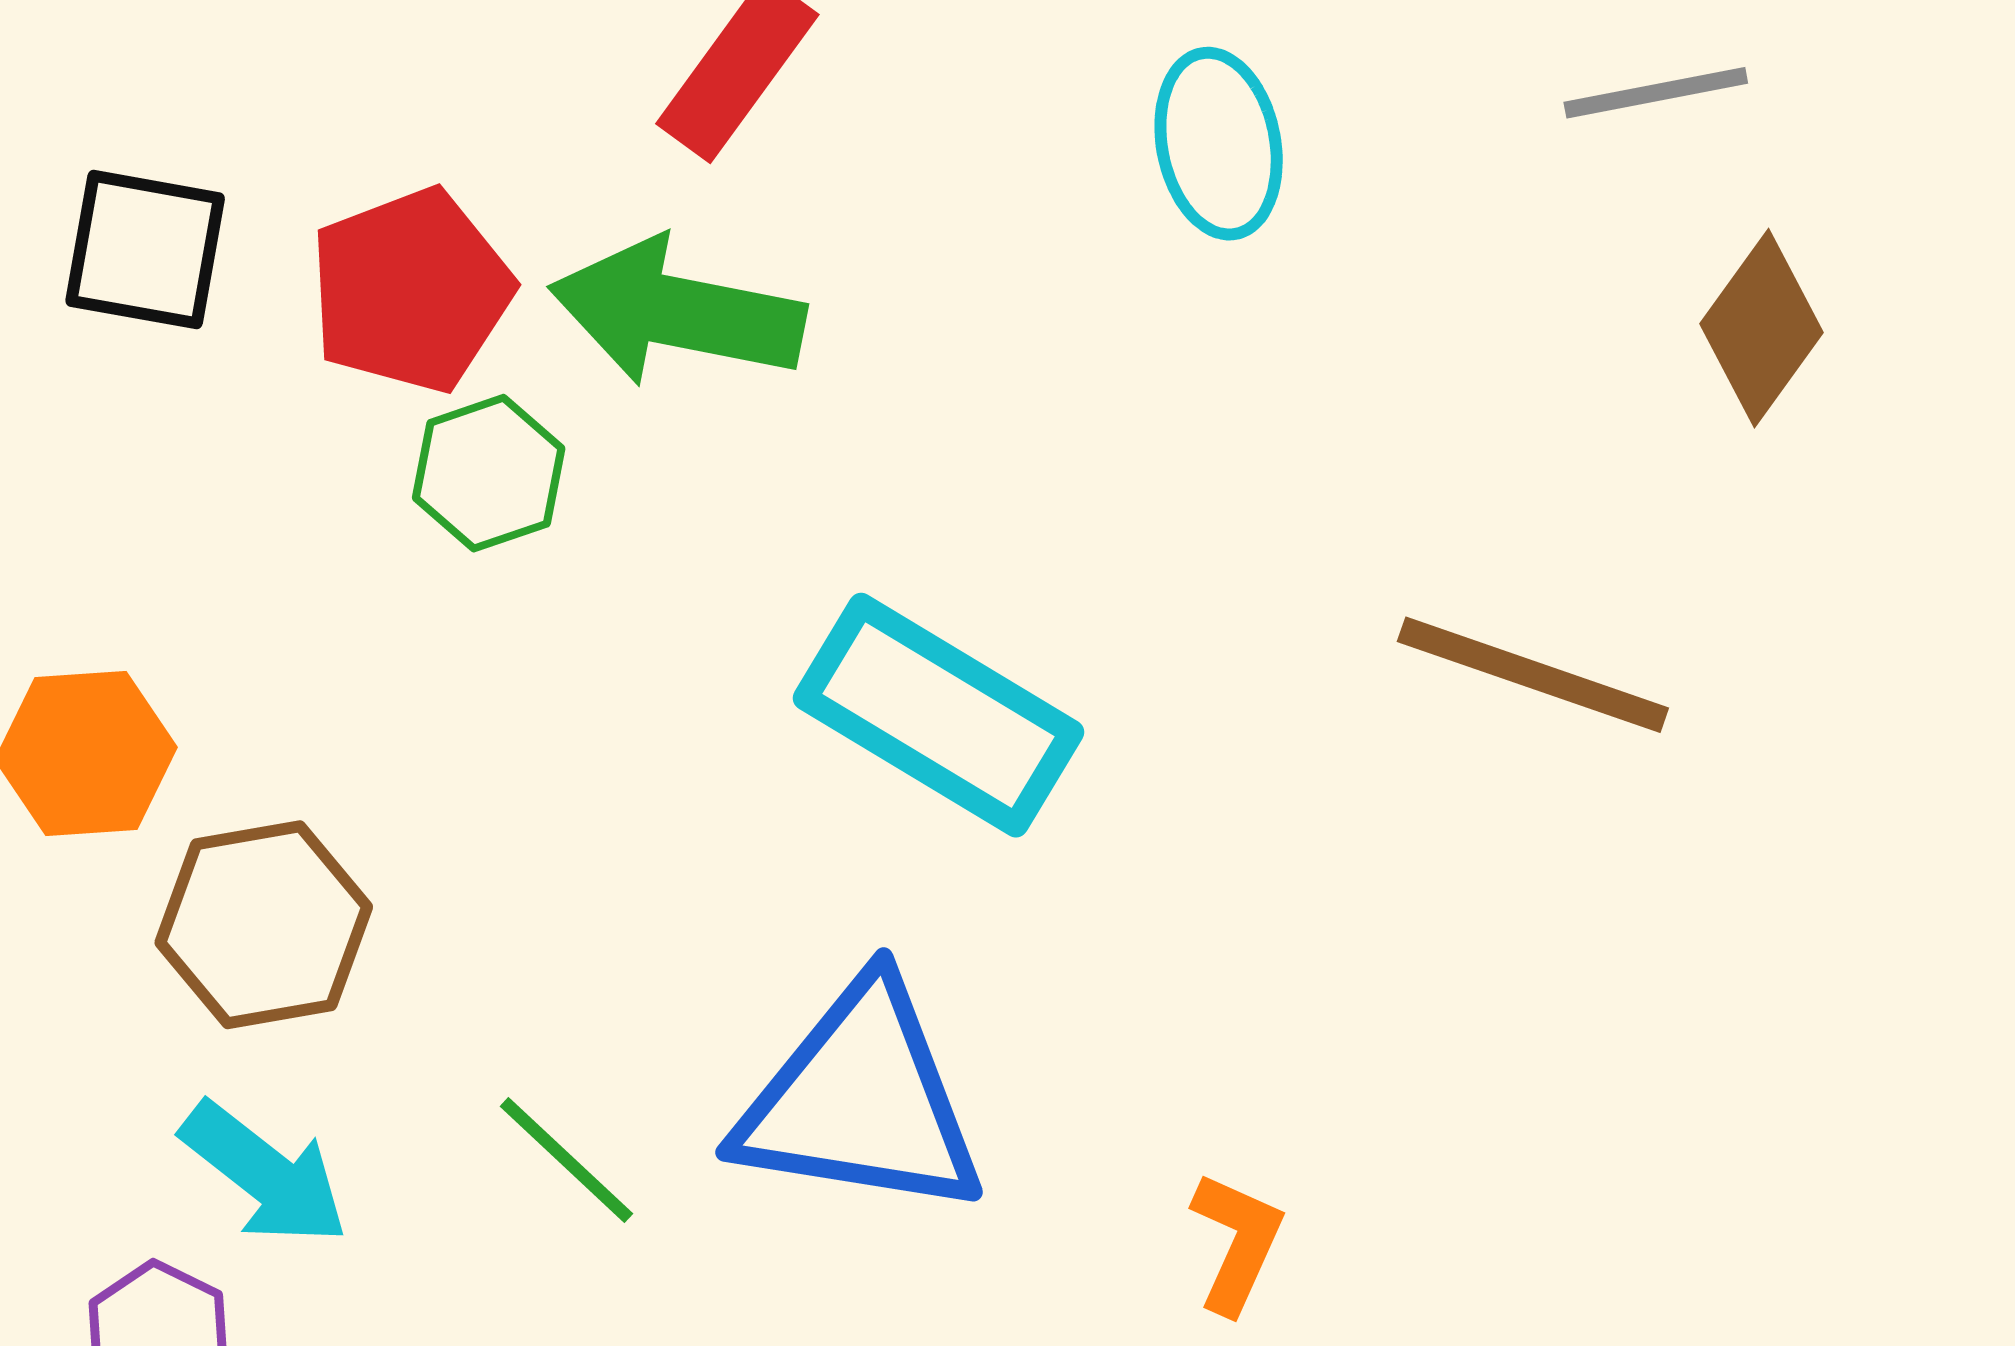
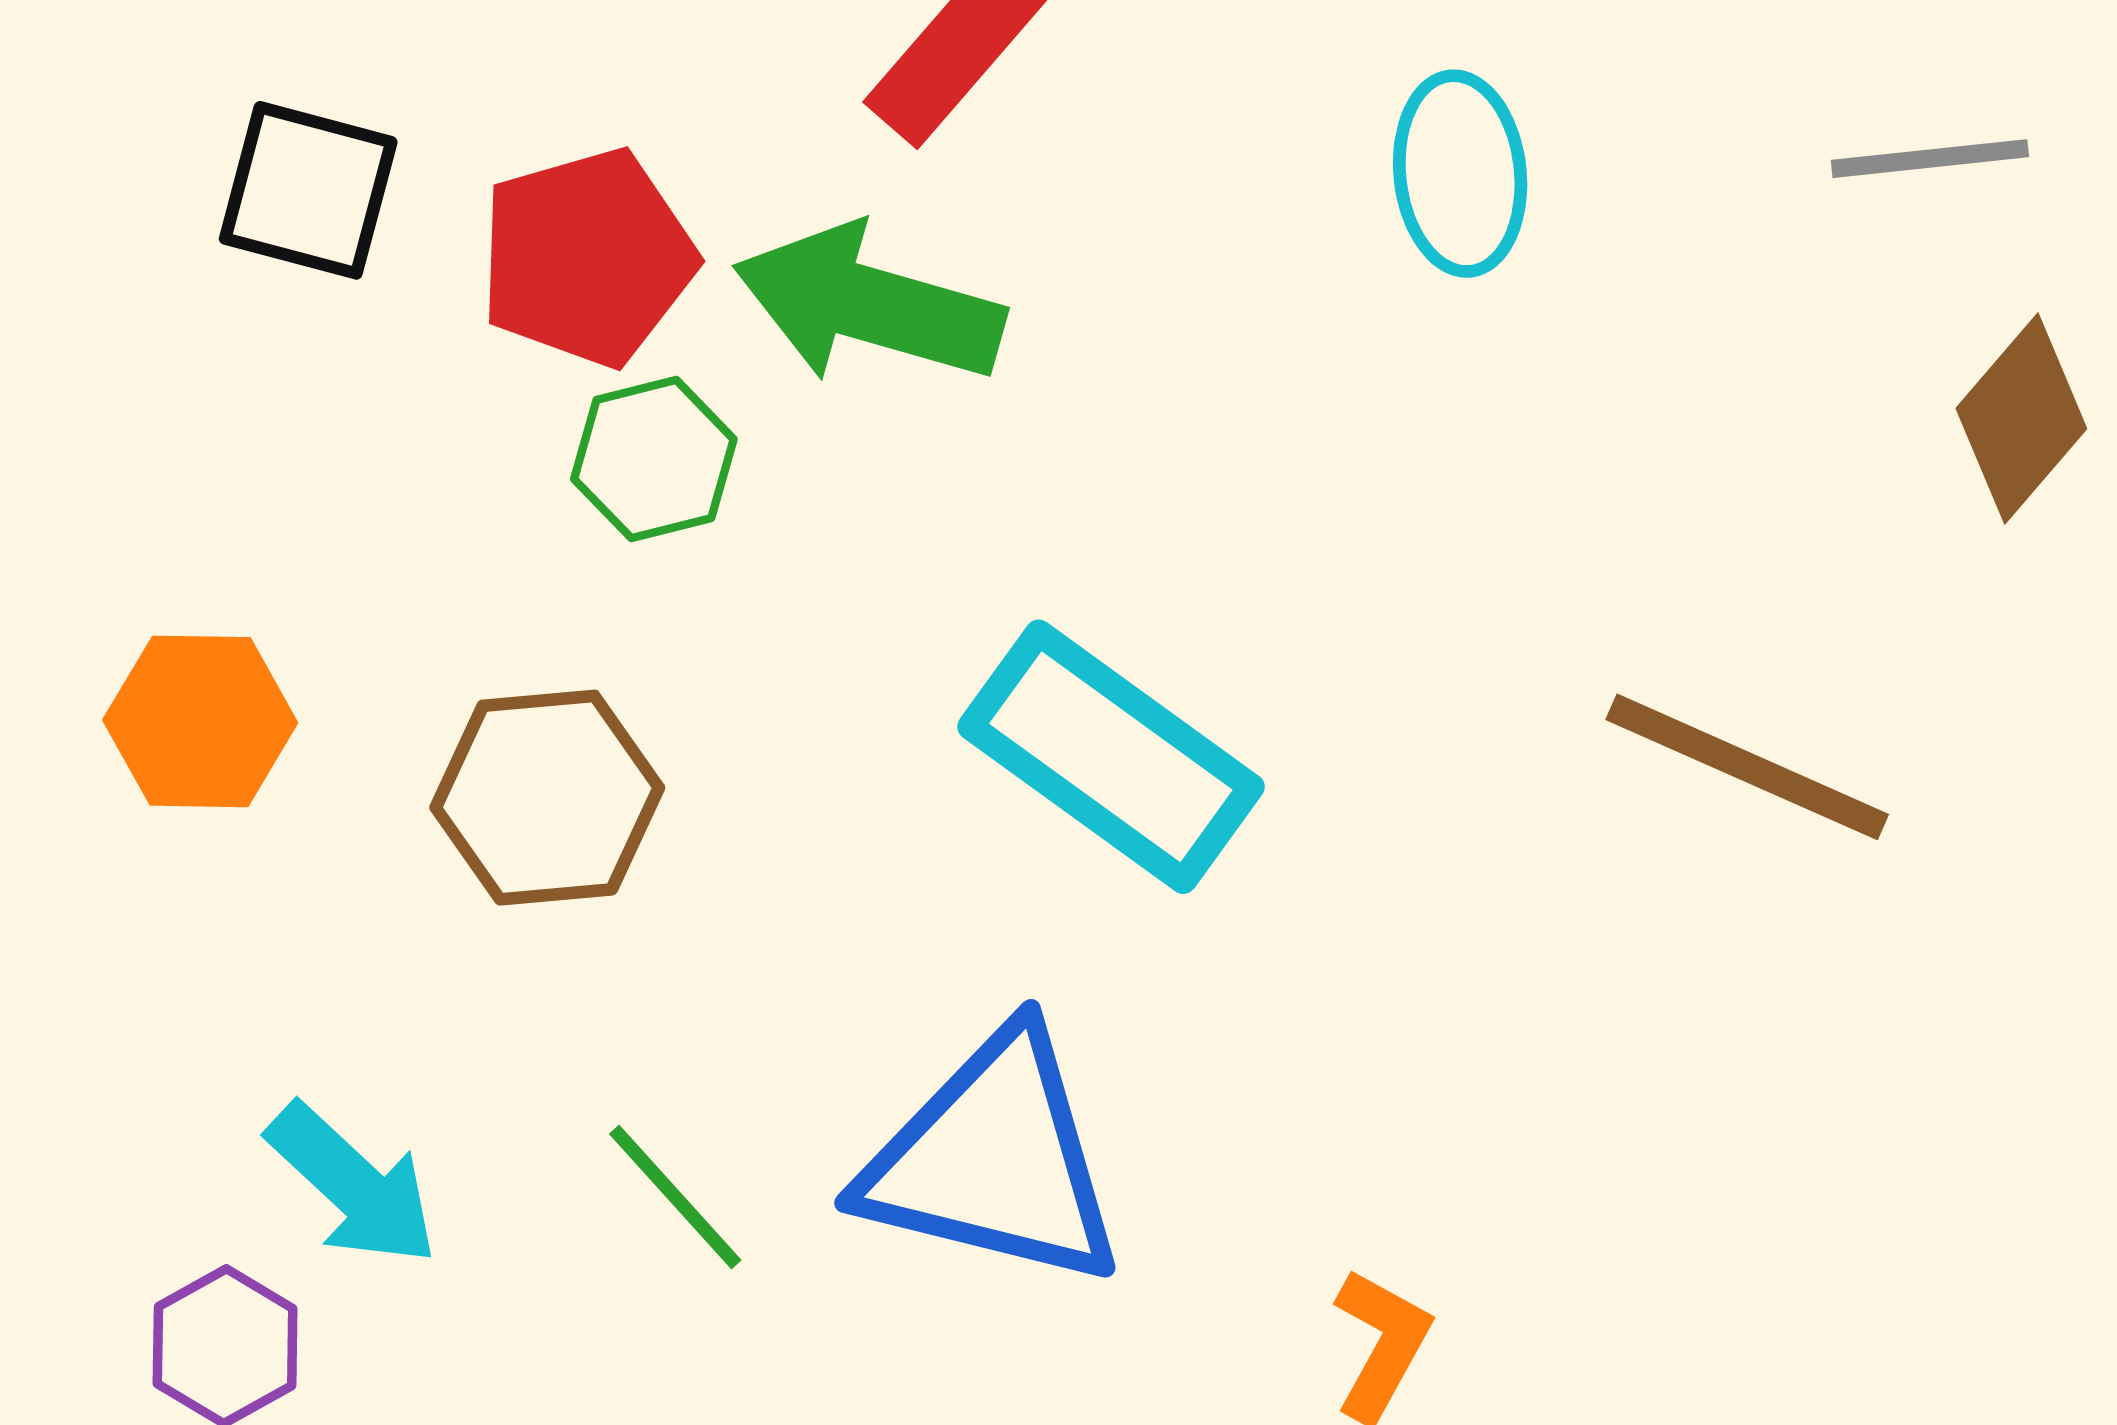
brown hexagon: (264, 925) -> (547, 798), moved

